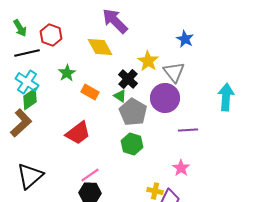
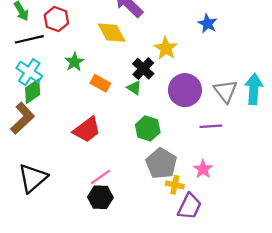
gray triangle: (174, 72) -> (226, 91), moved
gray pentagon: (133, 112) -> (161, 163), moved
green hexagon: (132, 144) -> (148, 128), moved
yellow cross: (155, 191) -> (175, 185), moved

